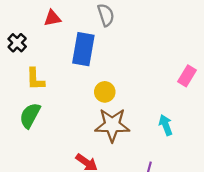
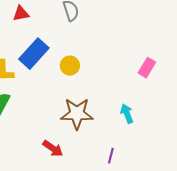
blue rectangle: (83, 49) -> (34, 54), moved, turned 32
yellow circle: (105, 92) -> (70, 66), moved

